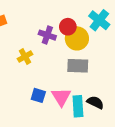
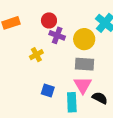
red circle: (68, 27) -> (49, 20), moved
pink triangle: (61, 97) -> (83, 85), moved
cyan rectangle: (78, 106) -> (72, 102), moved

